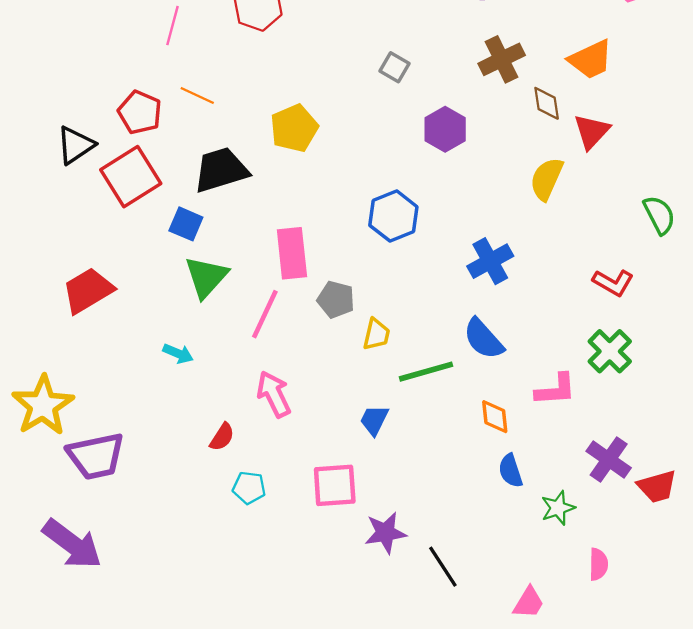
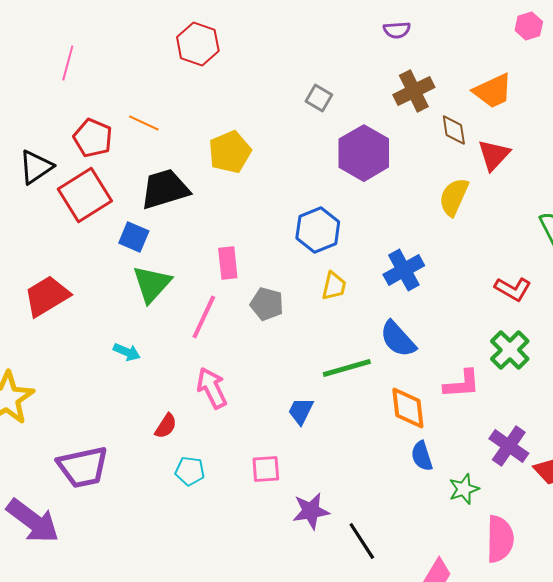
pink line: (172, 26) -> (68, 63), moved
purple hexagon: (445, 129) -> (364, 153), size x1.4
pink rectangle: (292, 253) -> (228, 263), size x0.7
yellow trapezoid: (376, 334) -> (334, 286), moved
orange diamond: (495, 417) -> (408, 408), size x1.4
purple trapezoid: (96, 456) -> (83, 467), moved
pink square: (335, 485) -> (266, 469), size x0.7
pink semicircle: (598, 564) -> (500, 539), size x1.6

